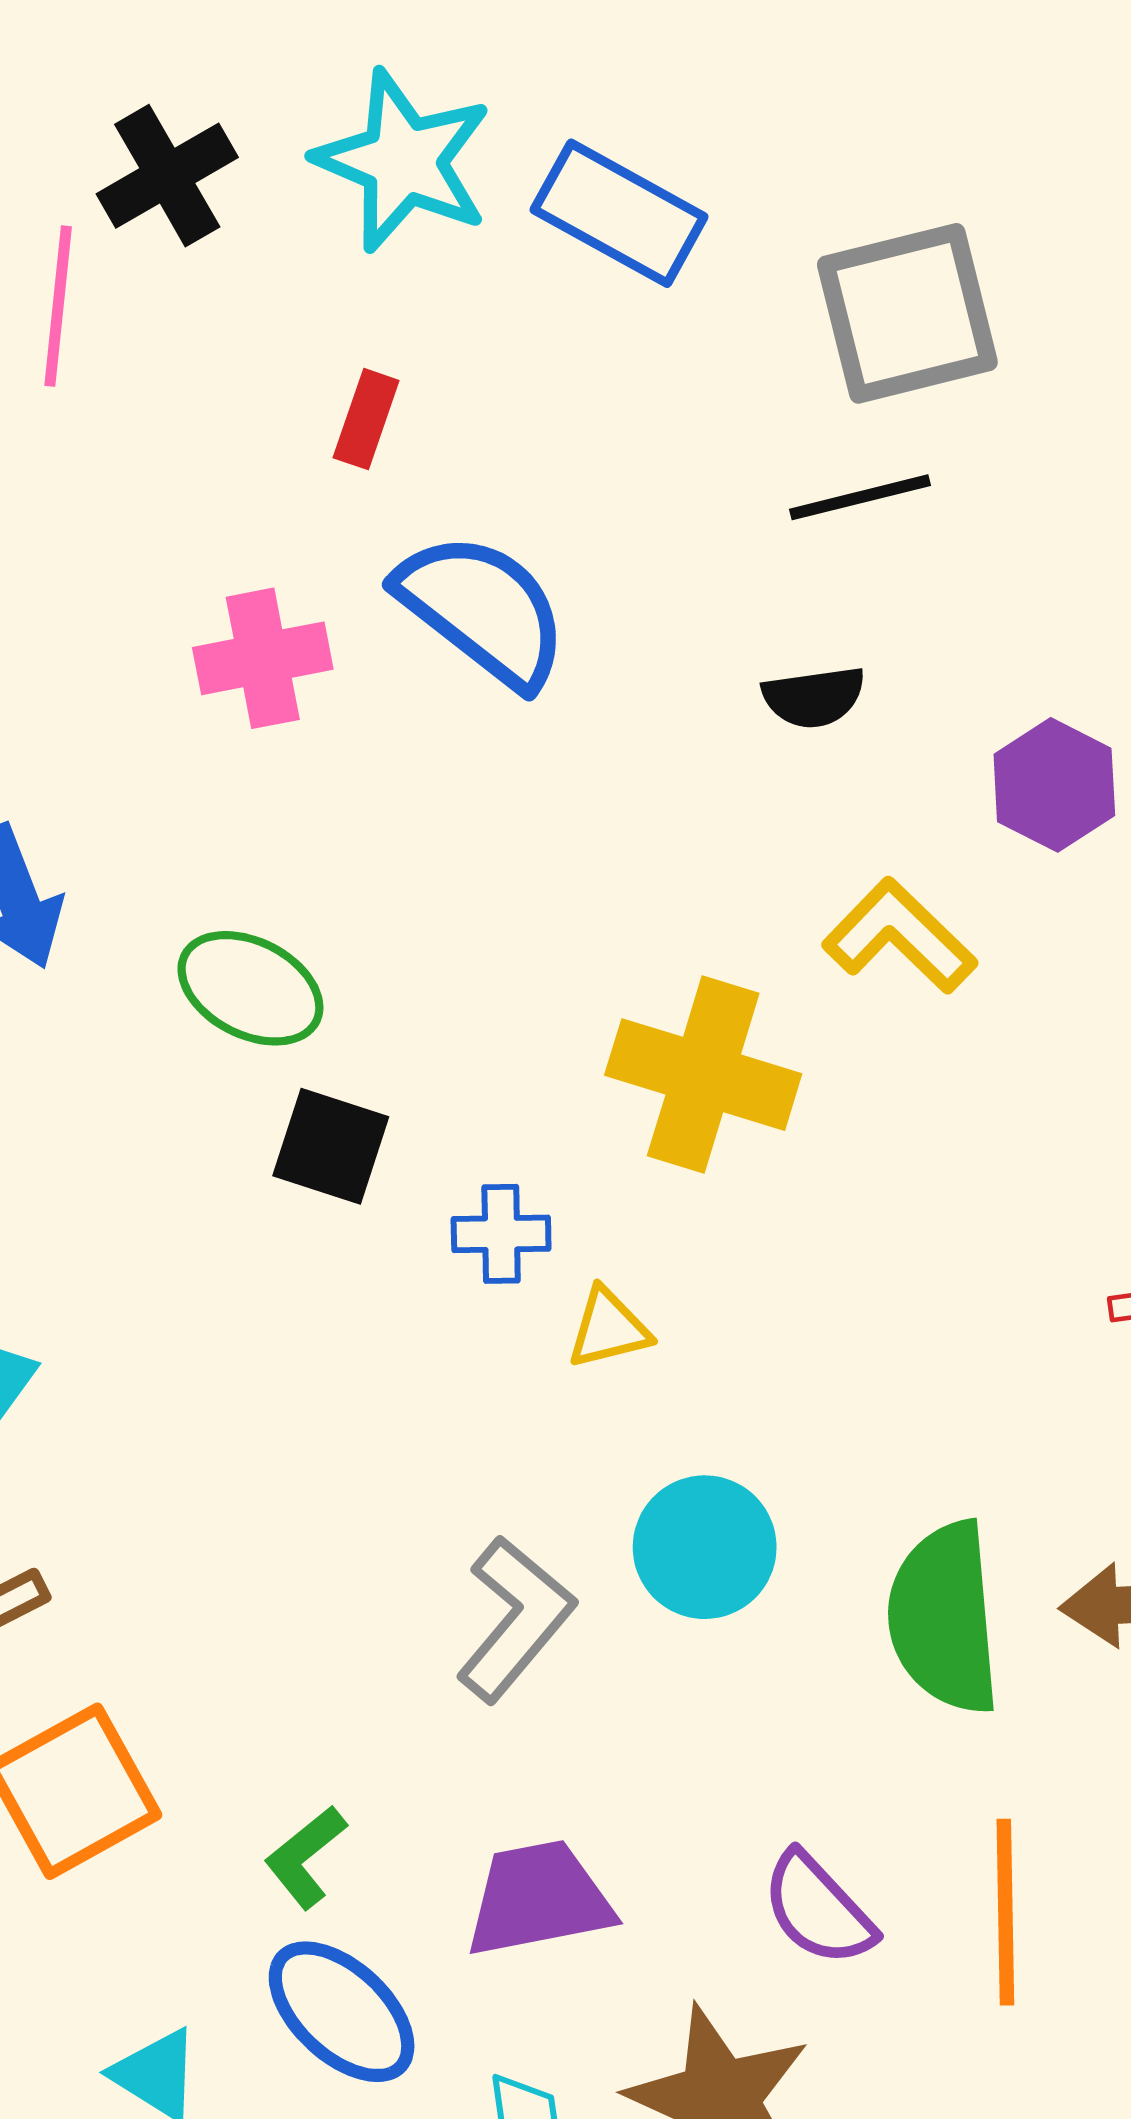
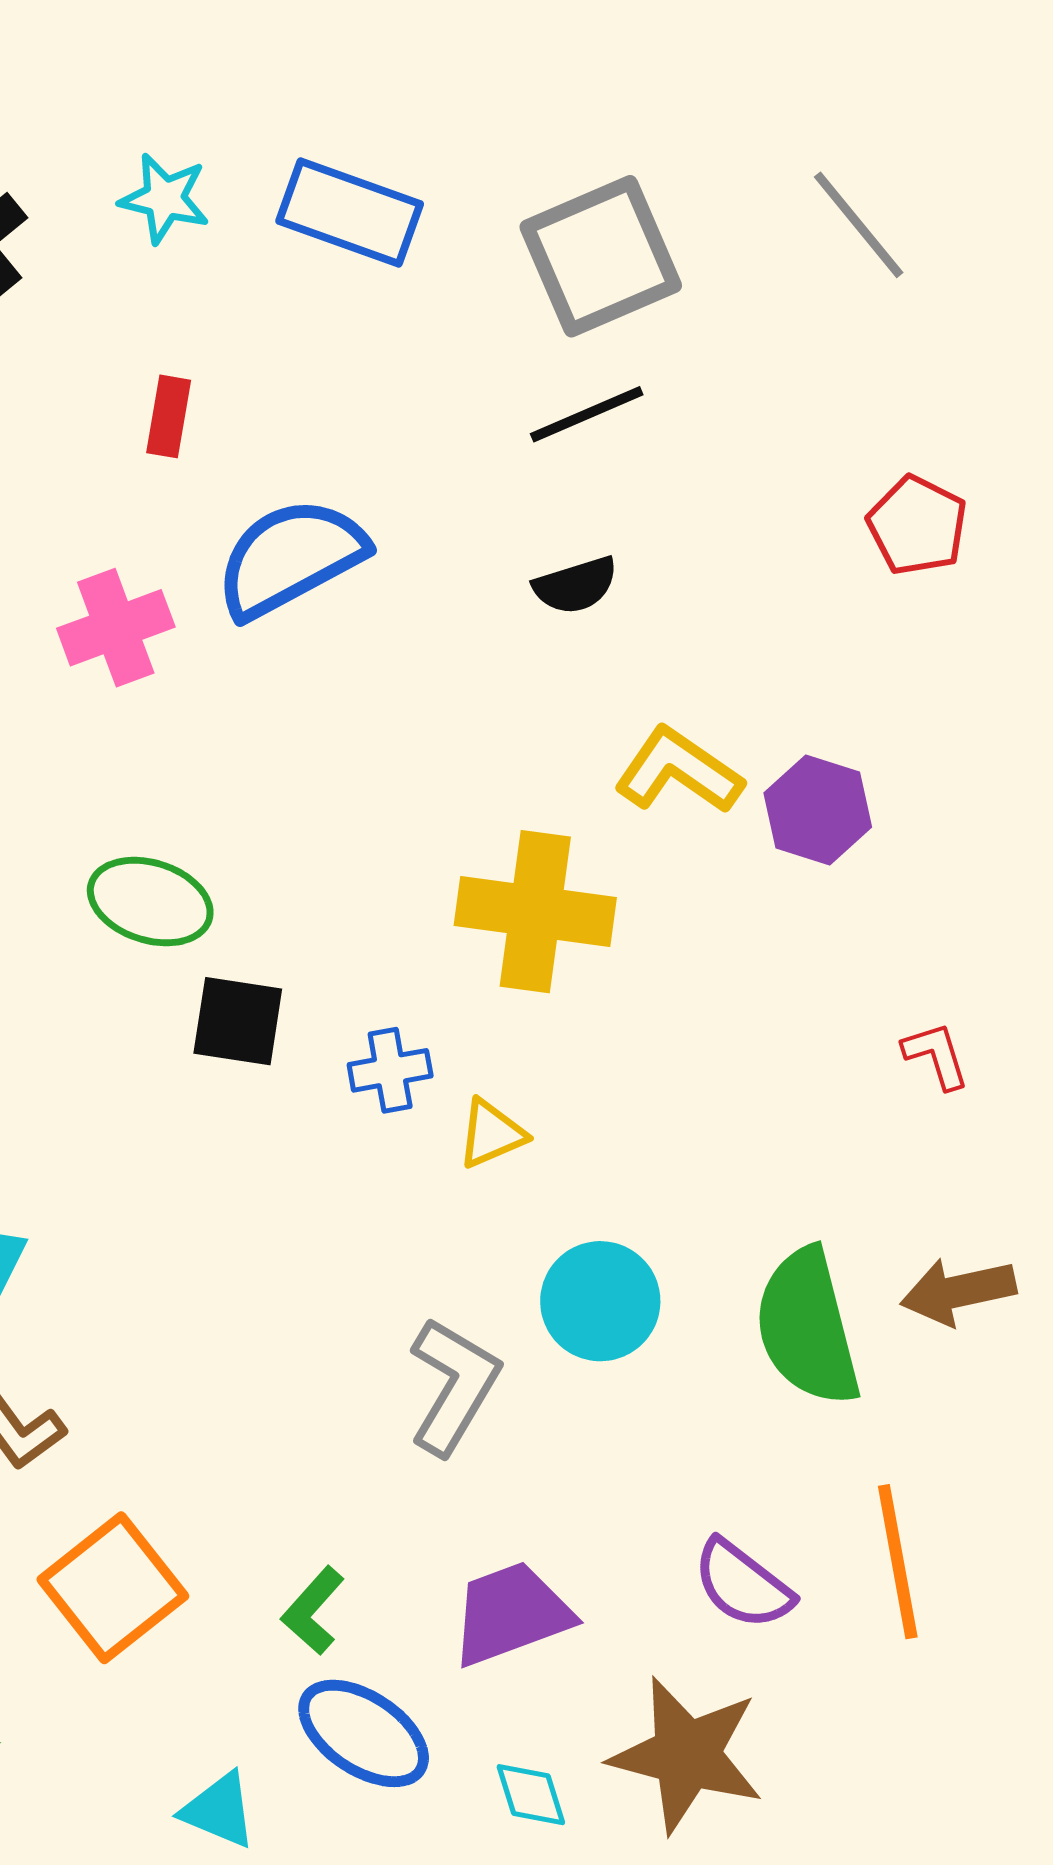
cyan star: (403, 161) -> (165, 198), size x0.6
blue semicircle: (482, 610) -> (290, 558), turned -57
purple hexagon: (1054, 785) -> (818, 810), moved

